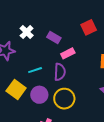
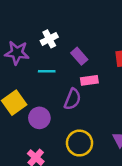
cyan line: (35, 70) -> (47, 71), moved
yellow circle: (64, 99) -> (79, 143), moved

